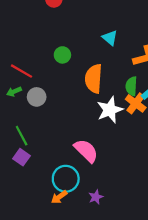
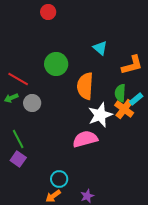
green circle: (62, 55) -> (56, 64), size x1.5
pink semicircle: (86, 151) -> (85, 139), moved, turned -60
cyan circle: (66, 179) -> (59, 179), size x0.7

